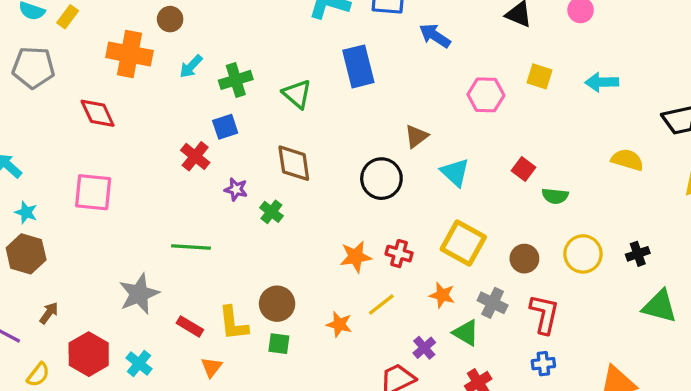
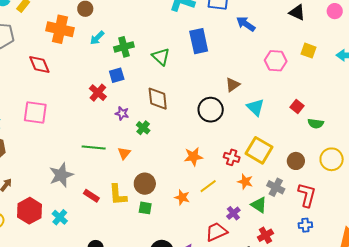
red cross: (399, 254) -> (232, 157), moved
orange triangle: (211, 367) -> (124, 153), moved

